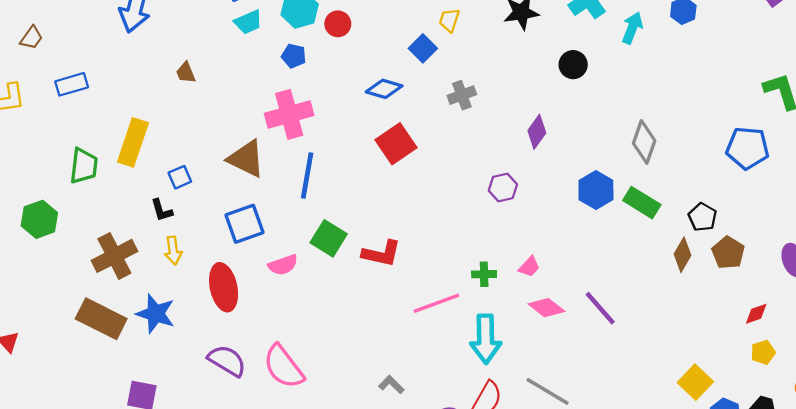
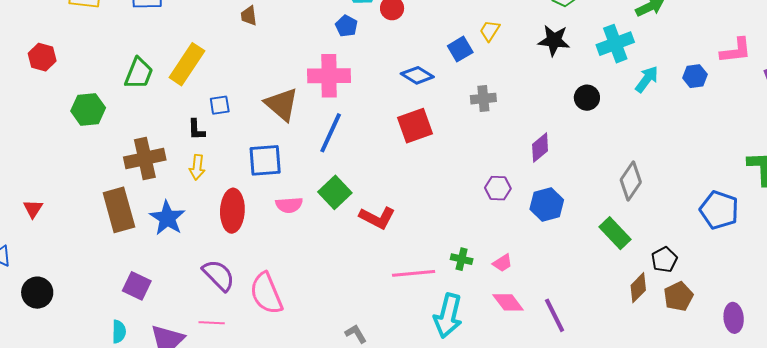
blue hexagon: (596, 190) -> (547, 204), moved
brown rectangle: (101, 319) -> (119, 210), turned 33

